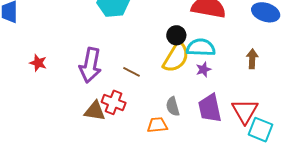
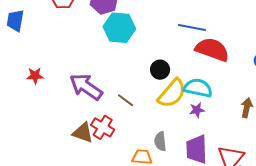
black circle: (176, 35) -> (160, 70), moved
red star: (38, 63) -> (35, 76), turned -30
purple arrow: (90, 65) -> (86, 87), turned 104

